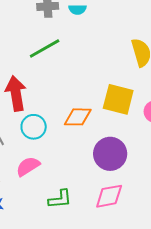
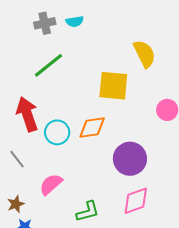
yellow square: (118, 99) -> (113, 86), moved
cyan circle: (34, 127) -> (57, 132), moved

